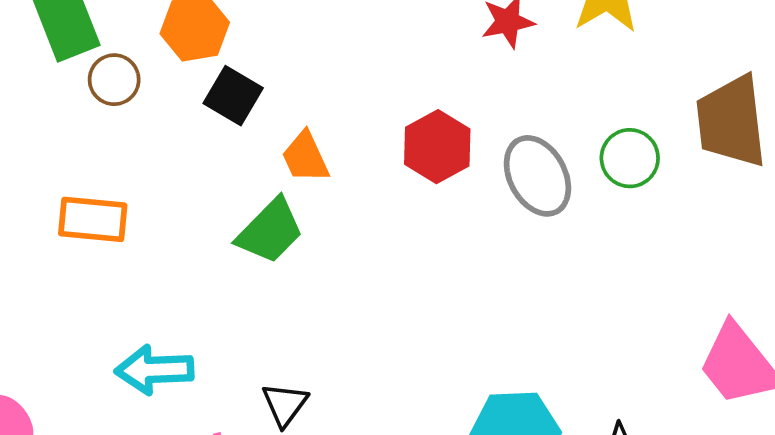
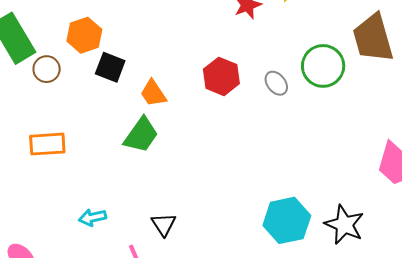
green circle: (630, 158) -> (323, 66), size x1.4
gray ellipse: (537, 176) -> (276, 83), size x0.6
cyan arrow: (154, 370) -> (92, 217), size x0.7

